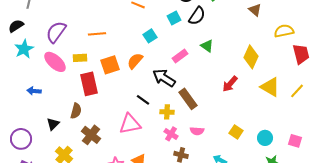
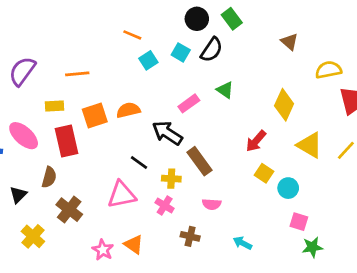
cyan square: (174, 18) -> (181, 52), turned -32
cyan square: (150, 36) -> (148, 60), moved
orange semicircle: (135, 61) -> (128, 110), turned 36
pink ellipse: (55, 62) -> (24, 136), moved
yellow square: (236, 132) -> (264, 173), moved
pink cross: (171, 134) -> (165, 205), moved
cyan circle: (265, 138) -> (288, 188), moved
pink square: (295, 141) -> (299, 222), moved

